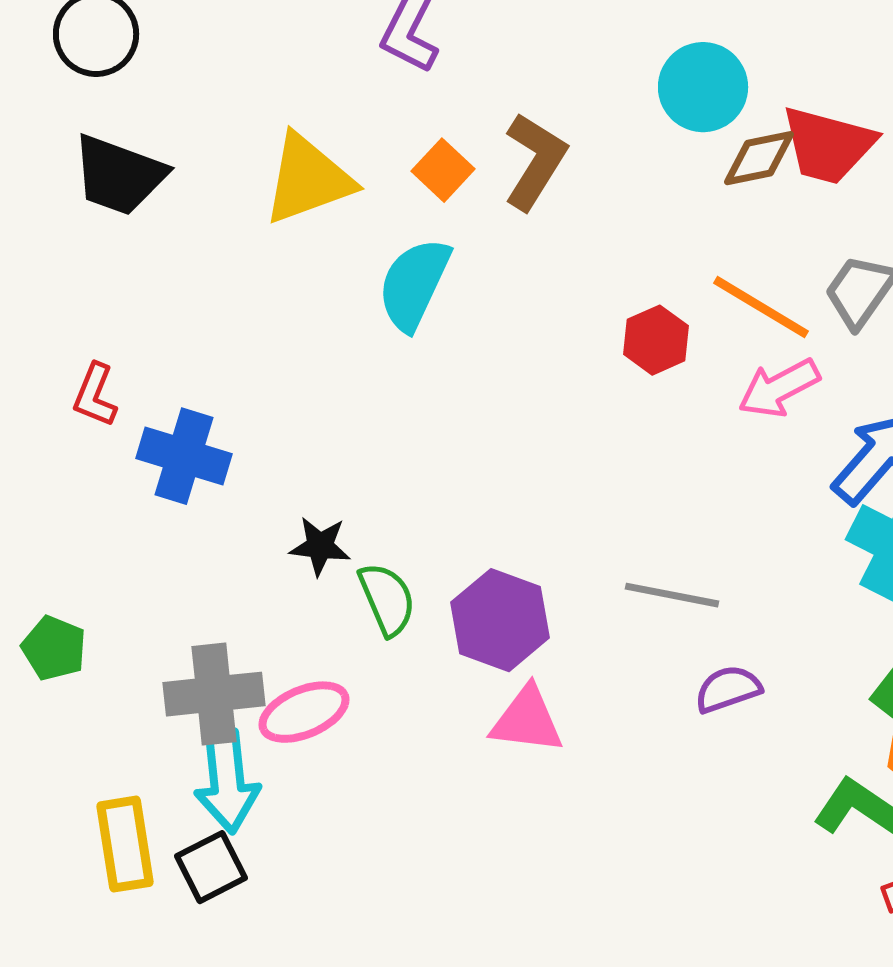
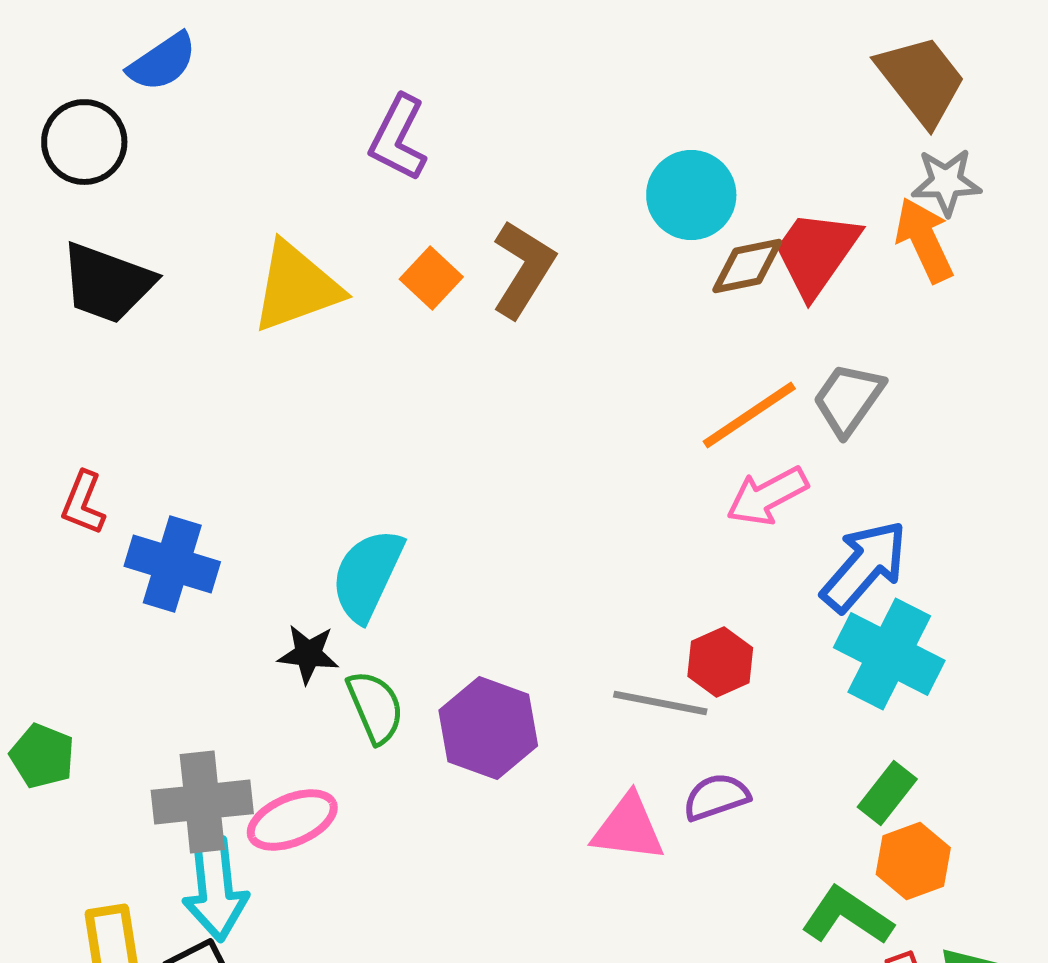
red trapezoid: (828, 145) -> (816, 253), turned 110
cyan semicircle: (414, 284) -> (367, 575), moved
orange line: (761, 307) -> (749, 415), turned -65
red hexagon: (656, 340) -> (720, 662), moved
pink triangle: (527, 720) -> (628, 828), moved

